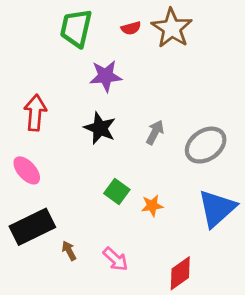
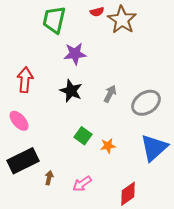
red semicircle: (131, 28) -> (97, 12), moved
brown arrow: (69, 251) -> (49, 178), turned 40
pink arrow: (115, 259) -> (82, 184), turned 102

